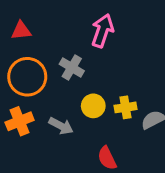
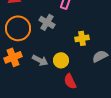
yellow circle: (93, 106) -> (61, 60), moved
yellow cross: (125, 107) -> (82, 38), moved

